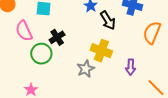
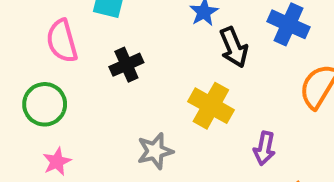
green circle: (41, 54) -> (45, 104), moved
gray star: (86, 69) -> (155, 151), moved

